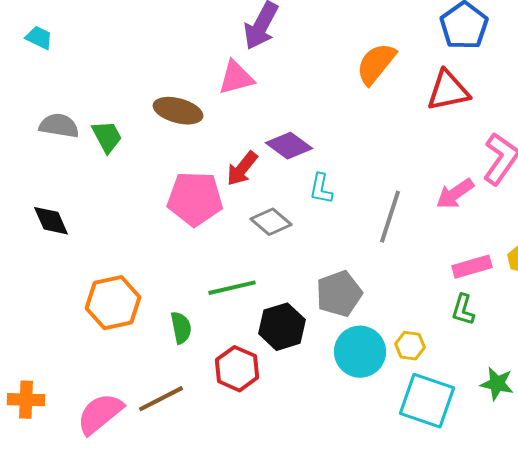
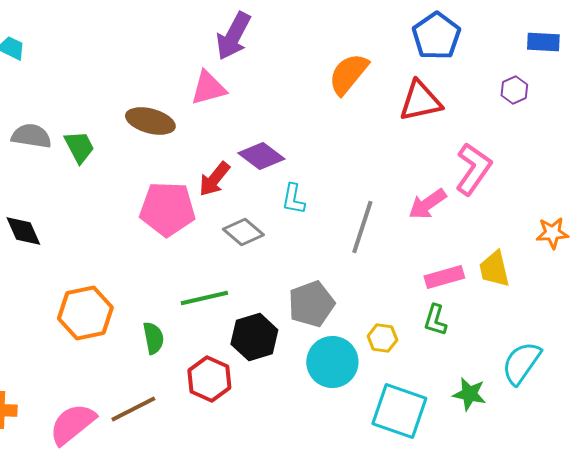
yellow hexagon: (410, 346) -> (382, 338), moved

